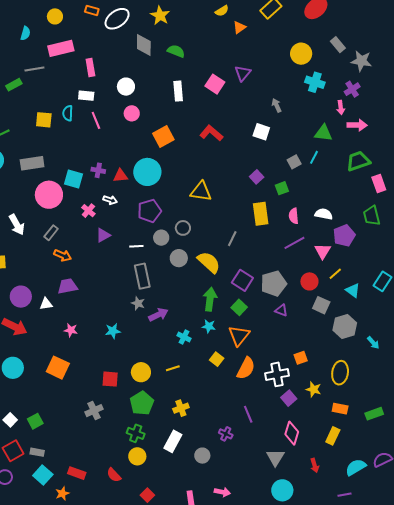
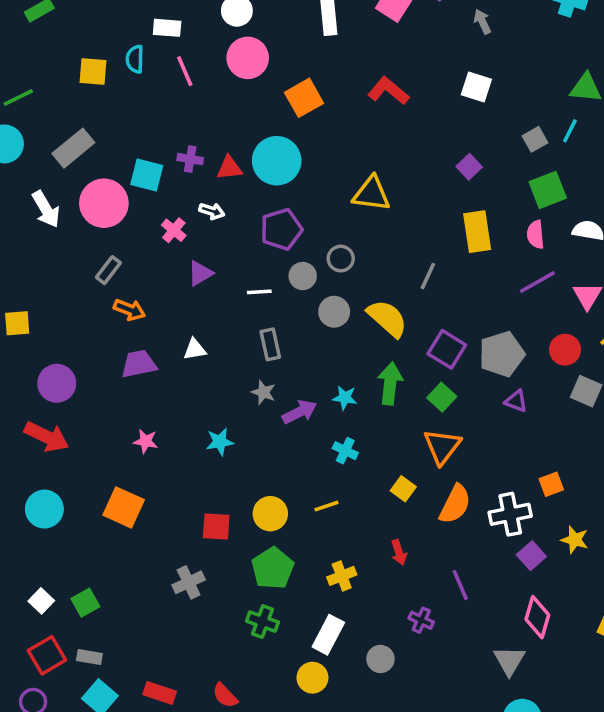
gray arrow: (277, 105) -> (482, 22), moved
pink circle: (132, 113) -> (248, 58), size x1.5
gray rectangle: (32, 163) -> (73, 148), turned -30
green square: (282, 188) -> (548, 190), moved, size x1.5
white arrow: (17, 225) -> (46, 209), moved
gray rectangle: (142, 276) -> (270, 344), size x0.7
white triangle: (46, 304) -> (195, 349), moved
cyan star: (209, 326) -> (345, 398), moved
yellow circle: (137, 456) -> (312, 678), moved
red arrow: (315, 465) -> (399, 552), moved

